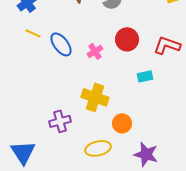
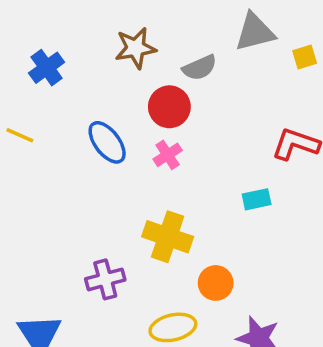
yellow line: (33, 33) -> (20, 135), moved
red circle: (127, 39) -> (169, 107), moved

